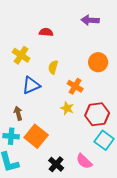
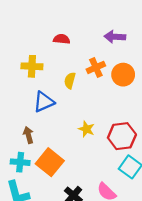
purple arrow: (90, 20) -> (115, 37), moved
yellow cross: (21, 55) -> (32, 66), turned -30
orange cross: (75, 86) -> (96, 67), moved, turned 35

